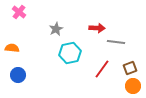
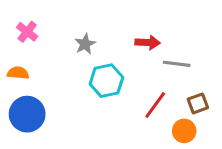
pink cross: (19, 12) -> (27, 32), moved
blue circle: (18, 75) -> (27, 114), size x1.5
orange circle: (133, 86) -> (184, 131), moved

